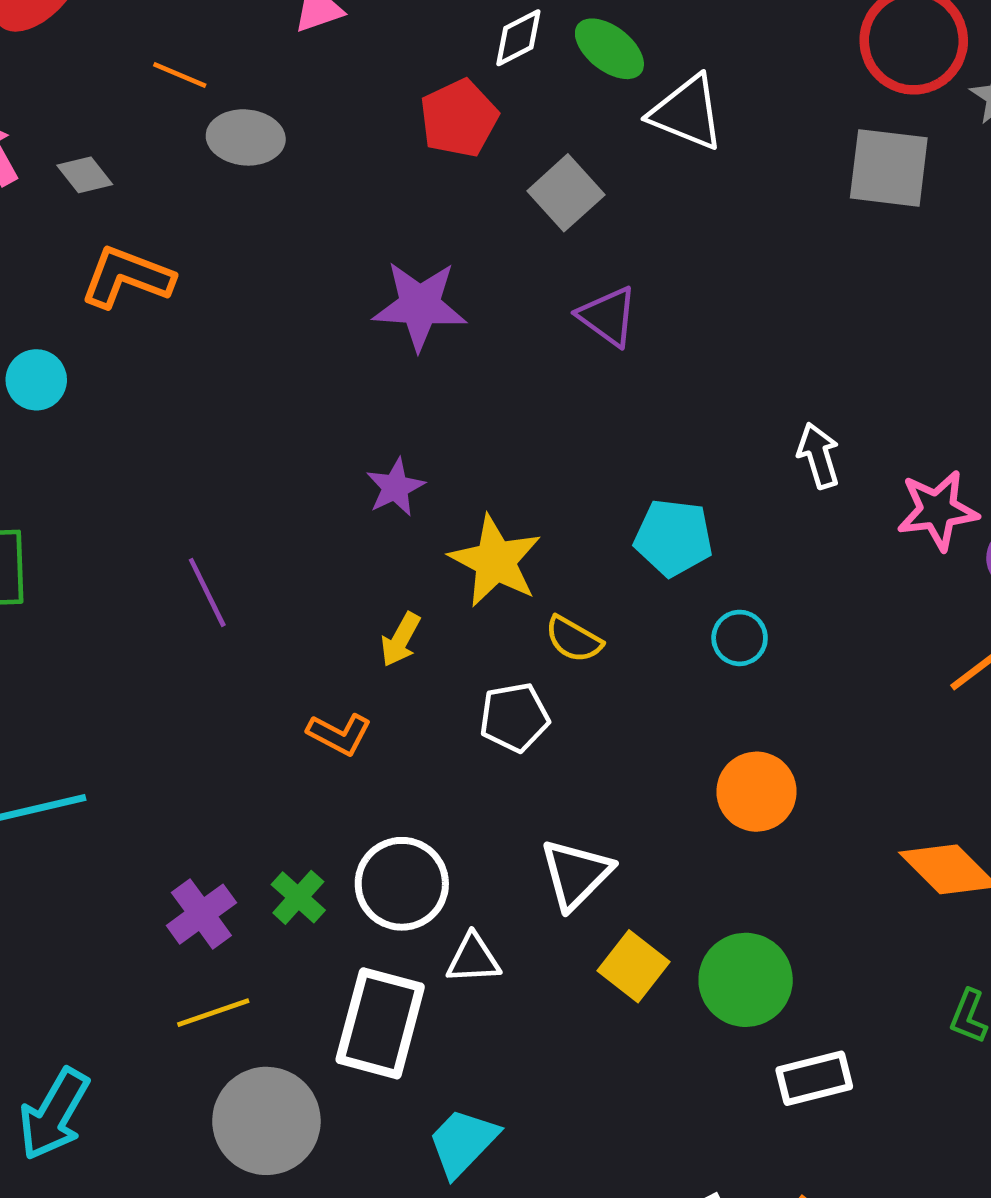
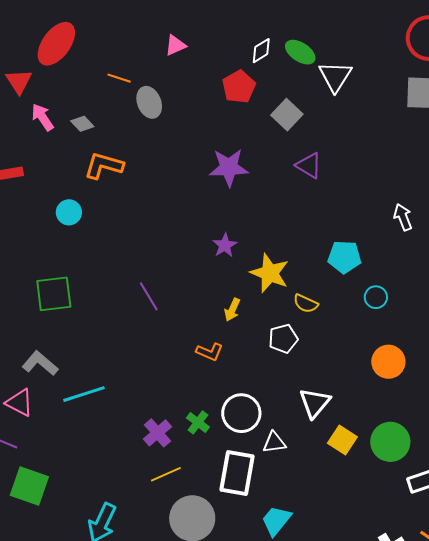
white triangle: (687, 113) -> (335, 76), turned 45
gray ellipse: (246, 137) -> (149, 102), turned 68

